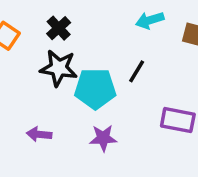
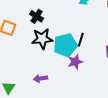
black line: (137, 71) -> (81, 40), moved
purple star: (103, 138) -> (75, 62), moved

